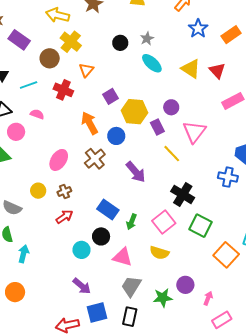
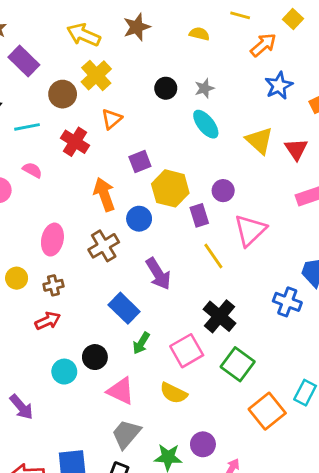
pink ellipse: (59, 160) -> (52, 240), turned -30
blue rectangle: (108, 209) -> (124, 308), moved
purple arrow: (82, 286) -> (21, 407), moved

